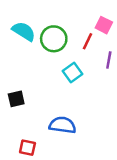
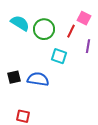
cyan square: (73, 73) -> (59, 56), turned -35
blue semicircle: (63, 125) -> (38, 79), moved

